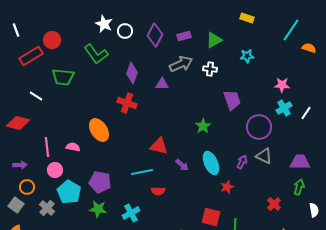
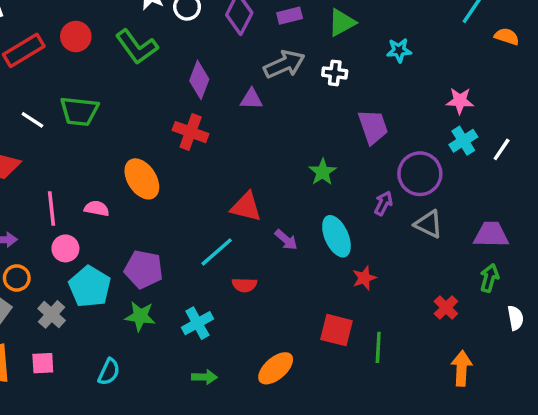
red circle: (52, 40) -> (76, 36), moved
green trapezoid: (63, 77) -> (79, 111), moved
purple arrow: (242, 162) -> (383, 203), moved
cyan line: (142, 172) -> (217, 252), turned -30

